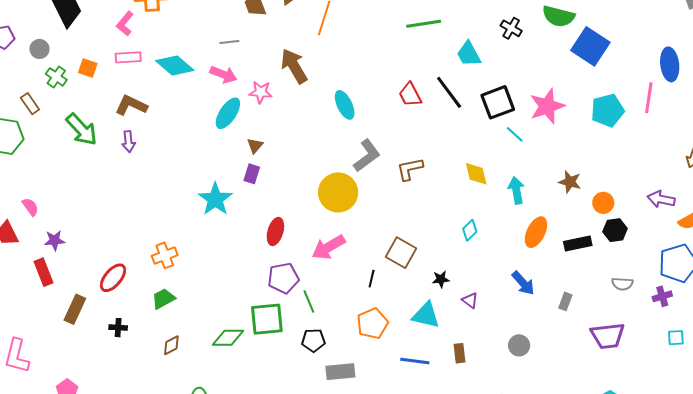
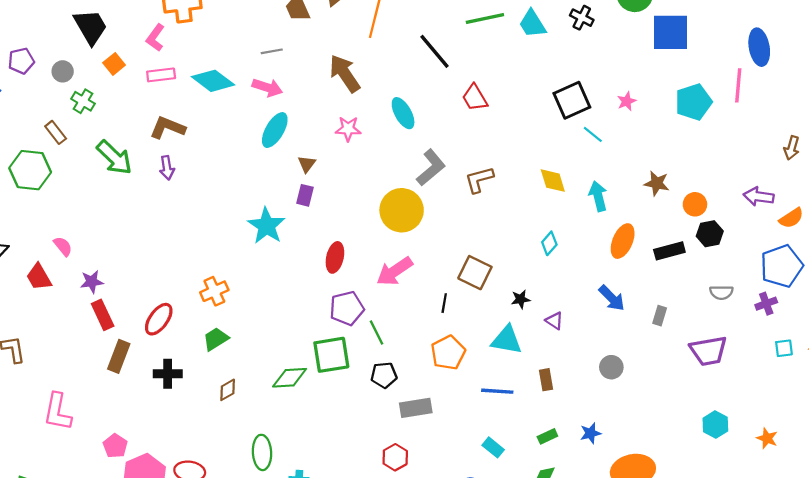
blue square: (590, 46) -> (671, 32), turned -30
cyan trapezoid: (469, 54) -> (532, 24), moved
orange square: (88, 68) -> (114, 64), moved, turned 36
pink star: (261, 92) -> (348, 129), moved
black line: (449, 92) -> (434, 51), moved
pink star: (547, 106) -> (627, 101), size x0.5
red rectangle: (44, 272) -> (103, 315), moved
black cross: (118, 328) -> (168, 374), size x1.4

